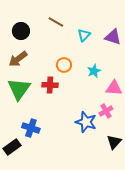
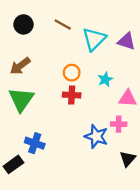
black circle: (21, 31) -> (24, 24), moved
cyan triangle: (84, 35) -> (94, 39), size x1.6
red cross: (50, 85) -> (72, 95), moved
pink cross: (106, 111) -> (119, 124), turned 32

